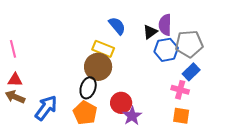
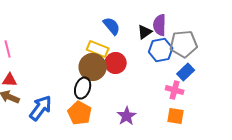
red circle: (121, 103) -> (116, 63), moved

